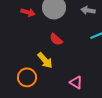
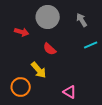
gray arrow: (88, 10) -> (82, 20), turned 48
red arrow: (28, 12) -> (22, 32), moved

